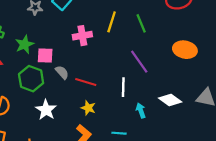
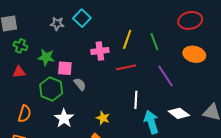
green star: (25, 44) -> (46, 57), turned 30
orange ellipse: (185, 50) -> (194, 54), moved
purple line: (139, 62) -> (166, 76), moved
red line: (86, 82) -> (126, 67), moved, turned -30
cyan arrow: (141, 110) -> (151, 122), size x1.6

